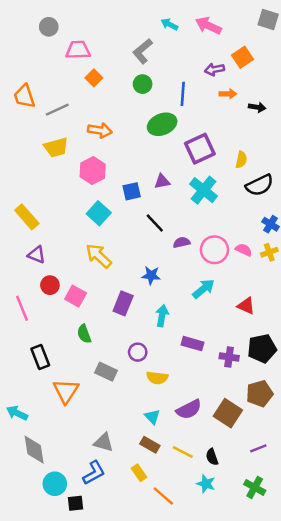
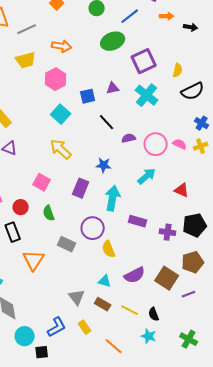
blue line: (183, 94) -> (130, 16), turned 48
red circle: (50, 285) -> (21, 207), moved
cyan arrow: (162, 316) -> (113, 198), size x1.4
purple circle: (138, 352) -> (93, 228), size x1.5
yellow semicircle: (157, 378) -> (109, 249), turned 60
cyan triangle: (152, 417) -> (105, 281), turned -32
gray triangle: (104, 442) -> (77, 297), moved, turned 36
purple line: (258, 448) -> (189, 294), moved
yellow rectangle: (139, 473) -> (85, 327), moved

